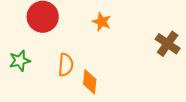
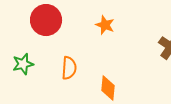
orange diamond: (90, 82) -> (108, 88), moved

